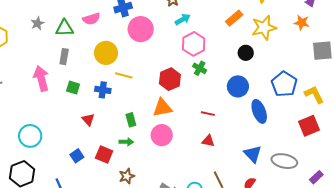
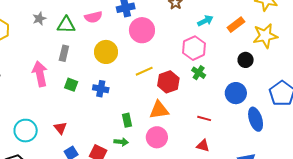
cyan arrow: (183, 19) -> (205, 21), moved
yellow line: (124, 75) -> (144, 71), moved, turned -42
red triangle: (88, 120) -> (60, 128), moved

